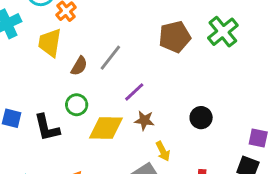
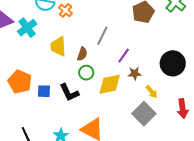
yellow trapezoid: (50, 43) -> (58, 46), moved
brown semicircle: (79, 66) -> (82, 54), moved
black circle: (201, 118) -> (173, 63), size x1.6

